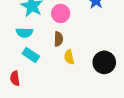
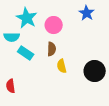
cyan semicircle: (24, 33) -> (12, 37), moved
cyan rectangle: (31, 55) -> (26, 53), moved

